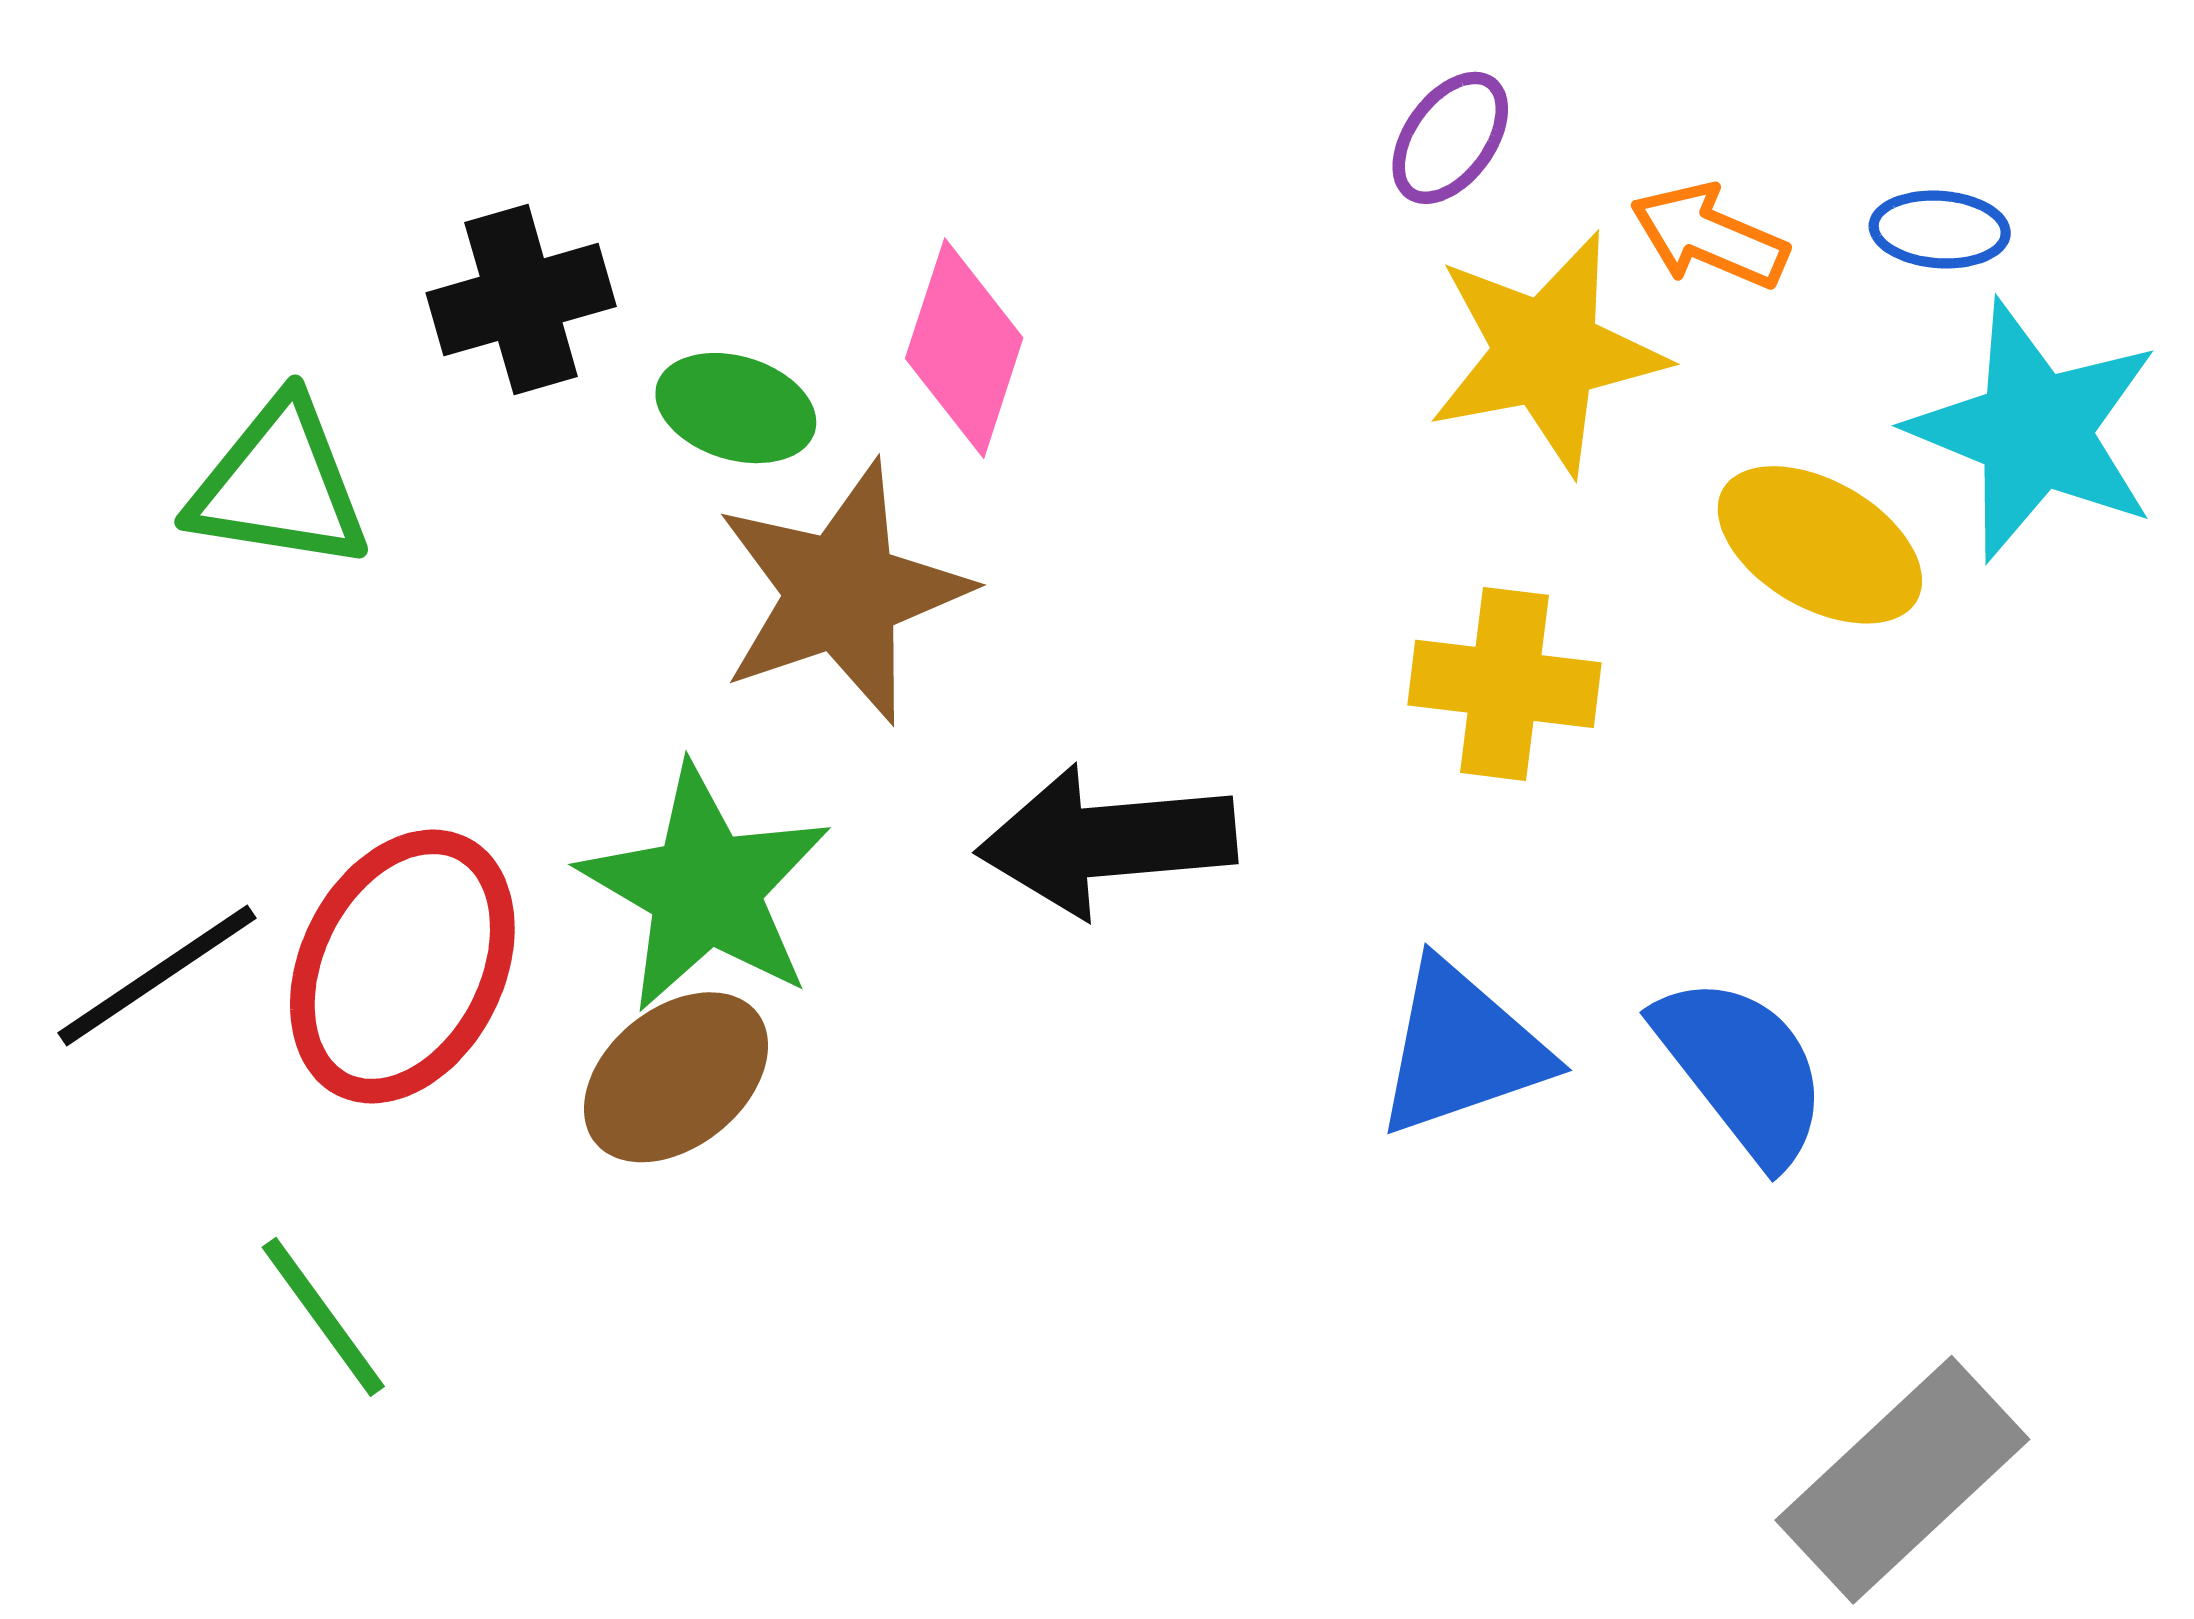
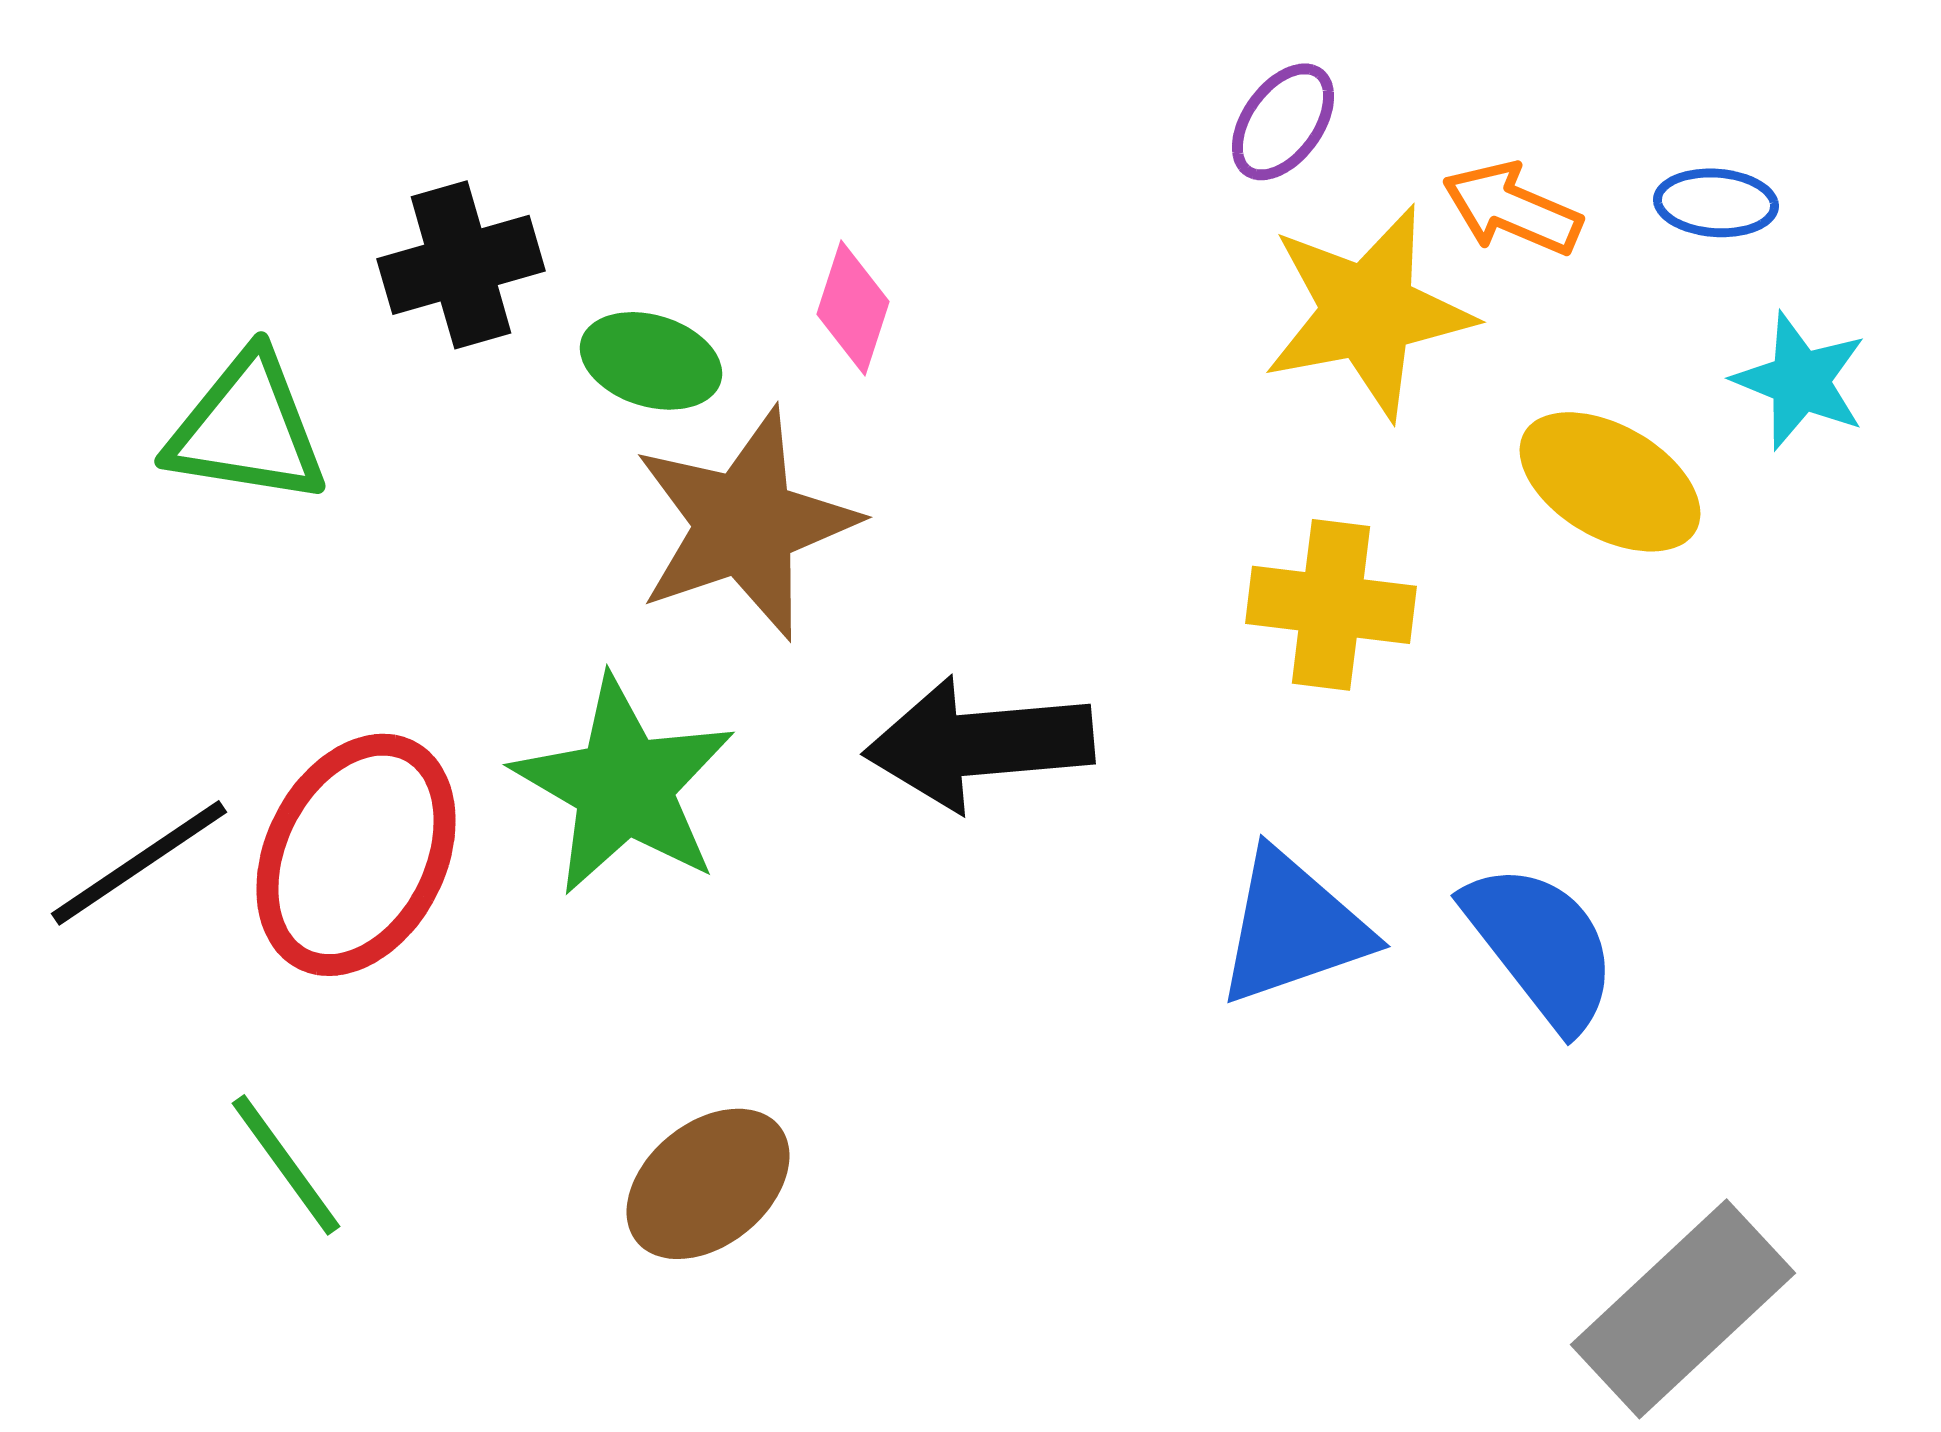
pink diamond: (964, 348) -> (853, 308), size x0.7
cyan star: (2035, 431) -> (1800, 381), size x0.6
brown ellipse: (676, 1077) -> (708, 1184), moved

